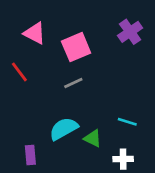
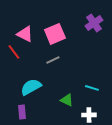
pink triangle: (35, 33) -> (25, 34), moved
cyan semicircle: (64, 129) -> (31, 87), moved

